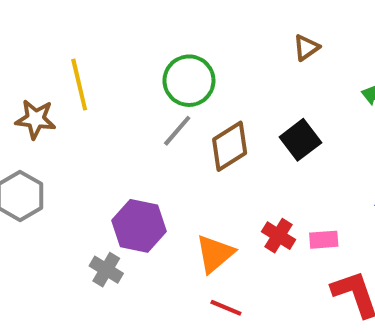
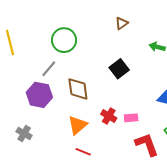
gray line: (177, 131) -> (49, 69), moved
brown diamond: (230, 146) -> (78, 89), moved, turned -65
purple hexagon: (139, 226) -> (39, 95), moved

